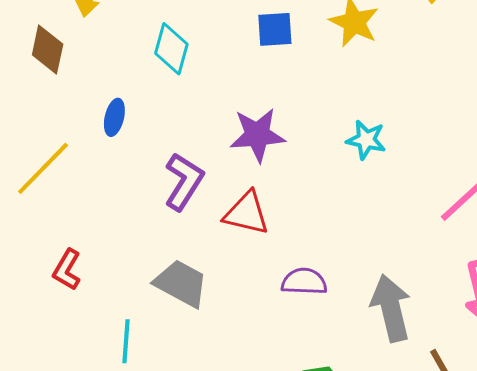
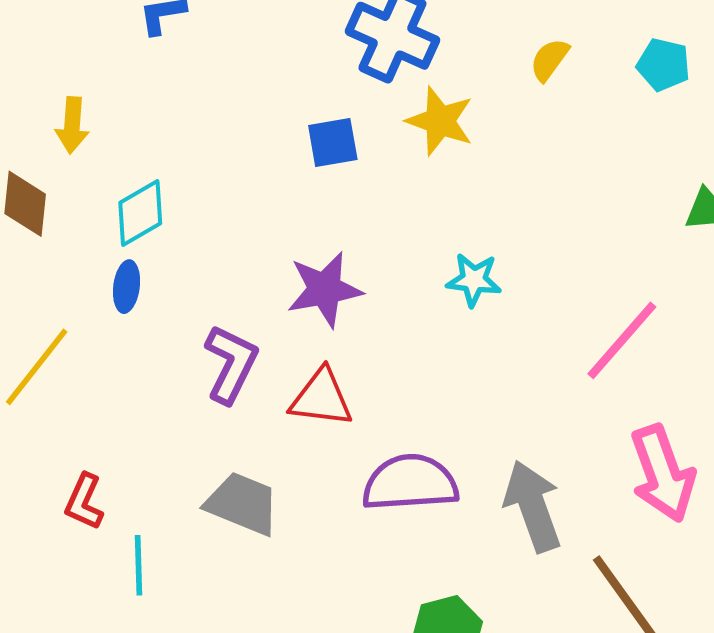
cyan diamond: (171, 49) -> (140, 213), moved, turned 51
purple semicircle: (304, 282) -> (410, 483), size x1.5
cyan line: (126, 341) -> (138, 565), moved

